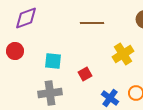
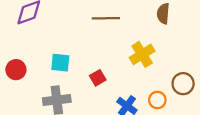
red circle: (15, 51) -> (16, 70), moved

